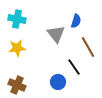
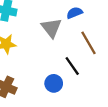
blue semicircle: (76, 21) -> (75, 13), turned -128

